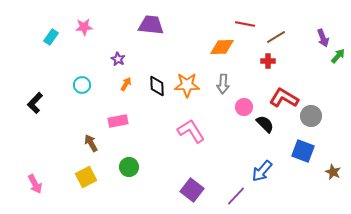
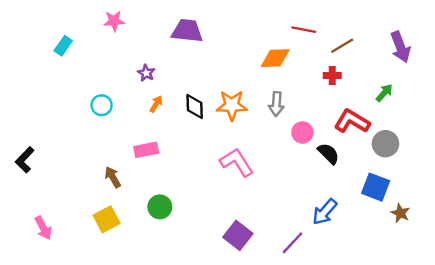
pink star: (84, 27) -> (114, 21), moved
purple arrow: (323, 38) -> (400, 47), size x1.4
green arrow: (338, 56) -> (384, 93), moved
black L-shape: (35, 103) -> (25, 160), moved
brown star: (333, 172) -> (400, 213), moved

